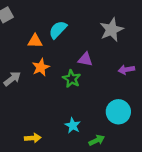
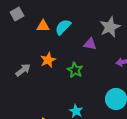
orange triangle: (35, 41) -> (43, 26), moved
purple triangle: (85, 59) -> (90, 44), moved

